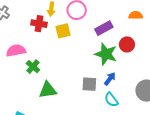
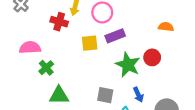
purple rectangle: (104, 28) -> (115, 36), moved
yellow square: (63, 31) -> (90, 43), moved
blue arrow: (110, 79) -> (138, 95), moved, turned 112

